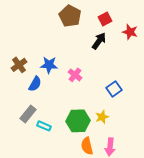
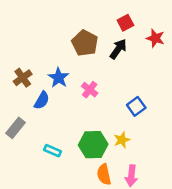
brown pentagon: (70, 16) -> (85, 43), moved
blue star: (49, 65) -> (59, 78), turned 30
gray rectangle: (28, 114) -> (15, 128), moved

